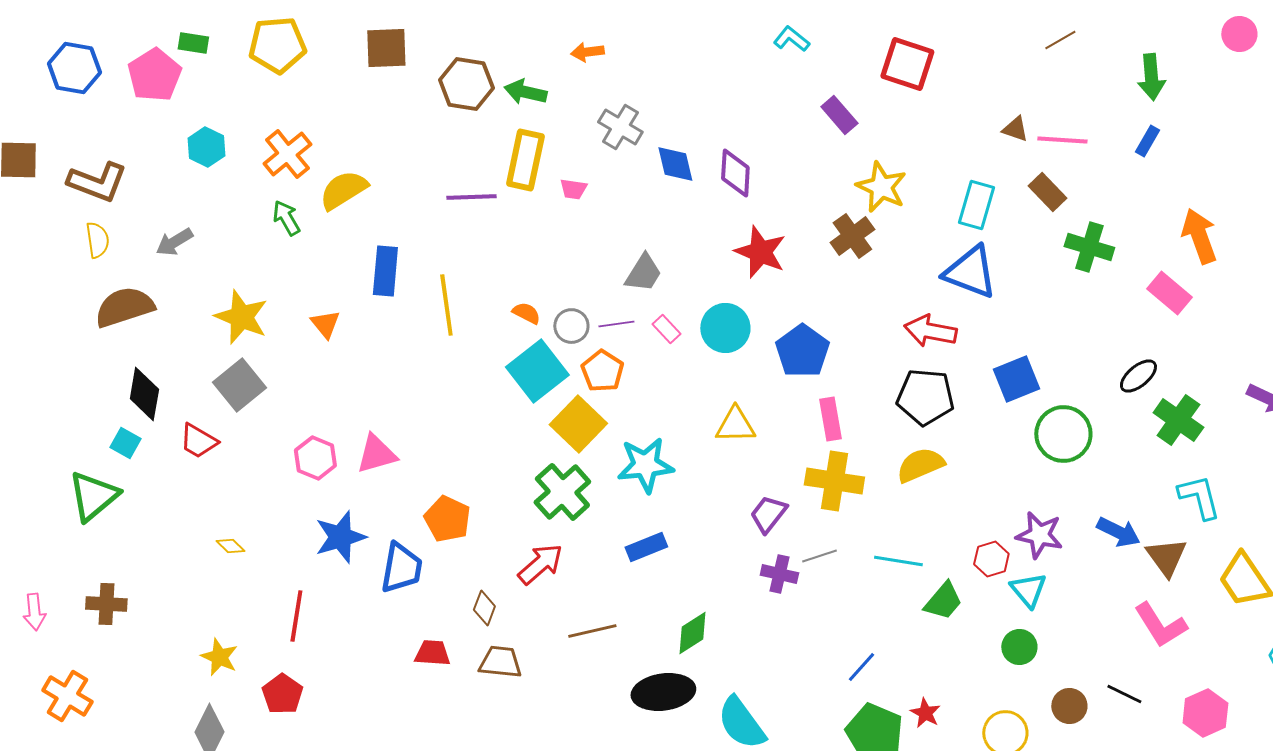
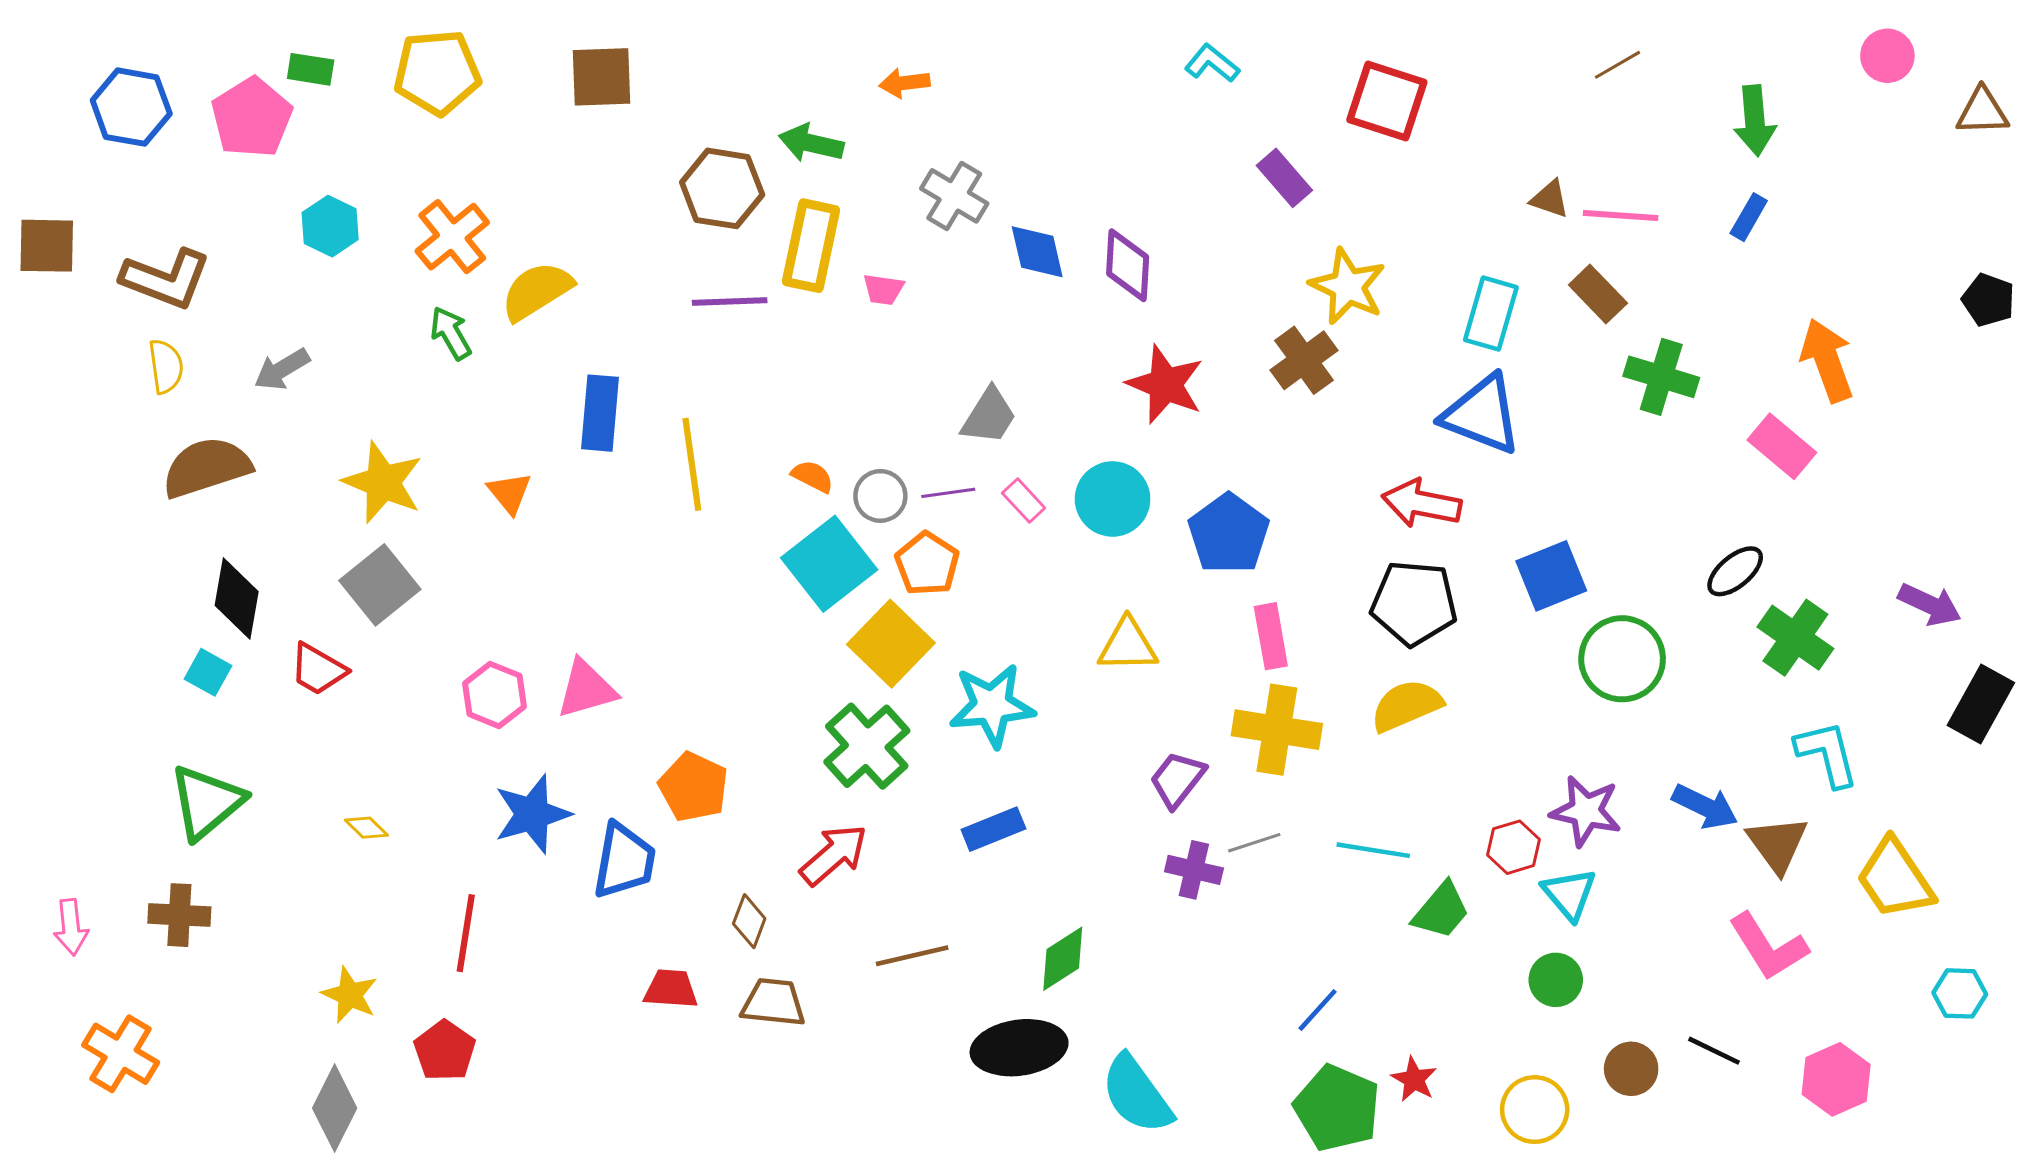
brown hexagon: (466, 84) -> (722, 188), moved
green triangle: (93, 496) -> (207, 802), moved

